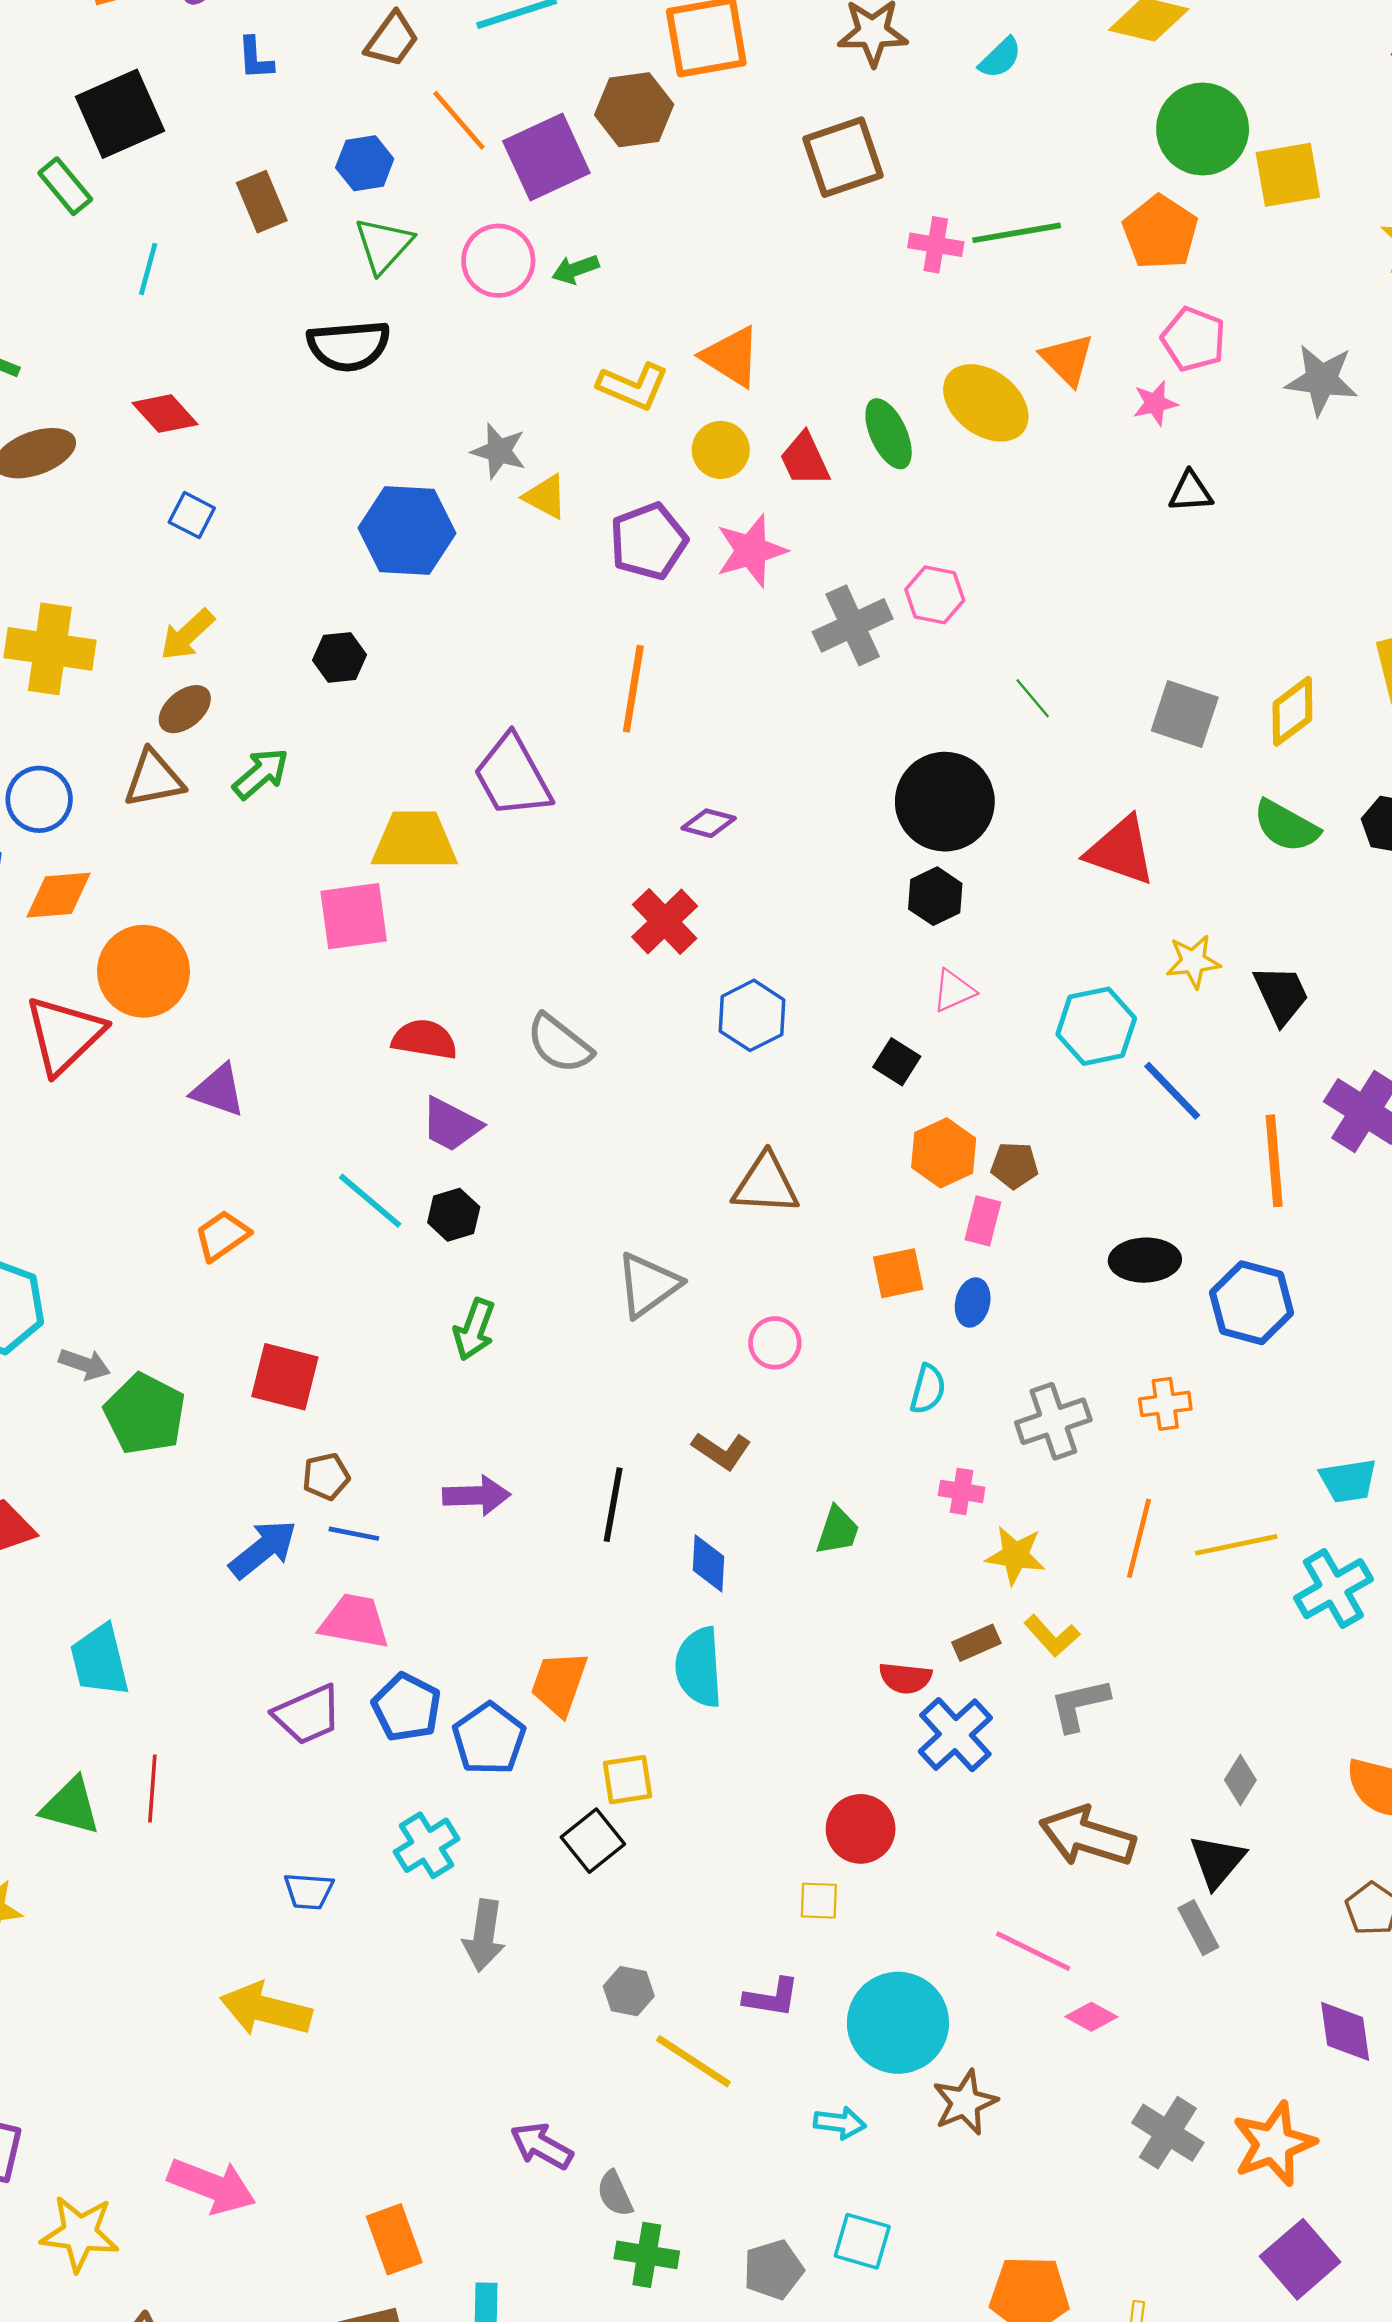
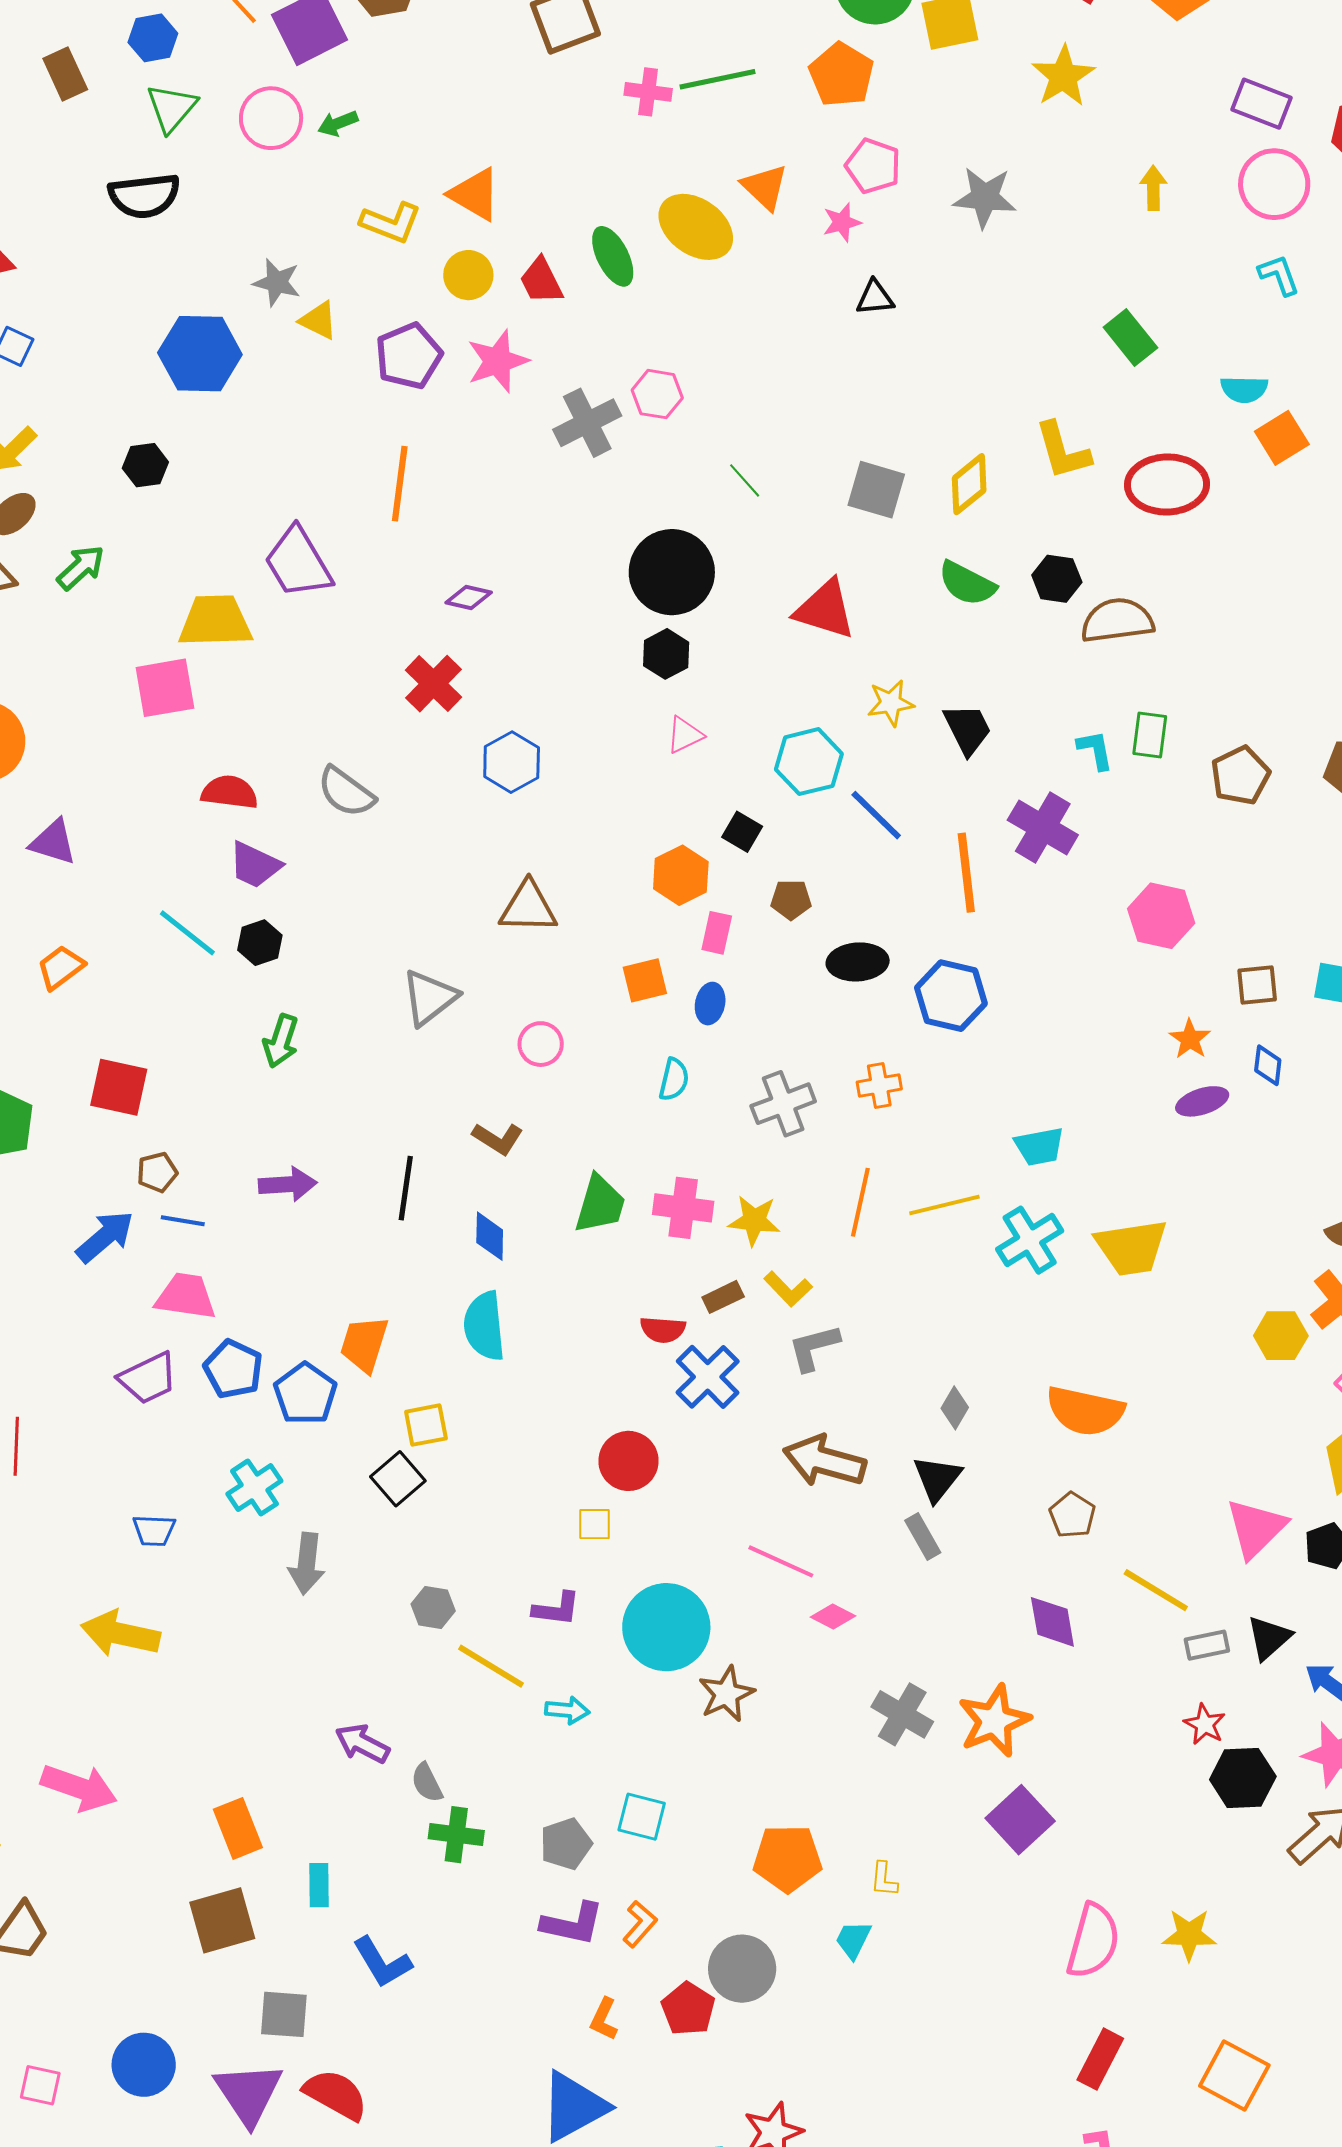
black square: (897, 1062) -> (742, 832), moved
brown pentagon: (1014, 1165) -> (791, 900), moved
pink cross: (962, 1491) -> (683, 1208), moved, size x1.5
green trapezoid: (838, 1531) -> (600, 1204), size x1.4
cyan arrow: (840, 2123) -> (567, 1710), moved

